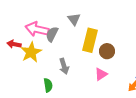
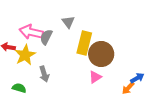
brown circle: (107, 51) -> (101, 54), size x1.6
gray arrow: (64, 66) -> (44, 74), moved
green semicircle: (48, 85) -> (19, 88), moved, turned -64

